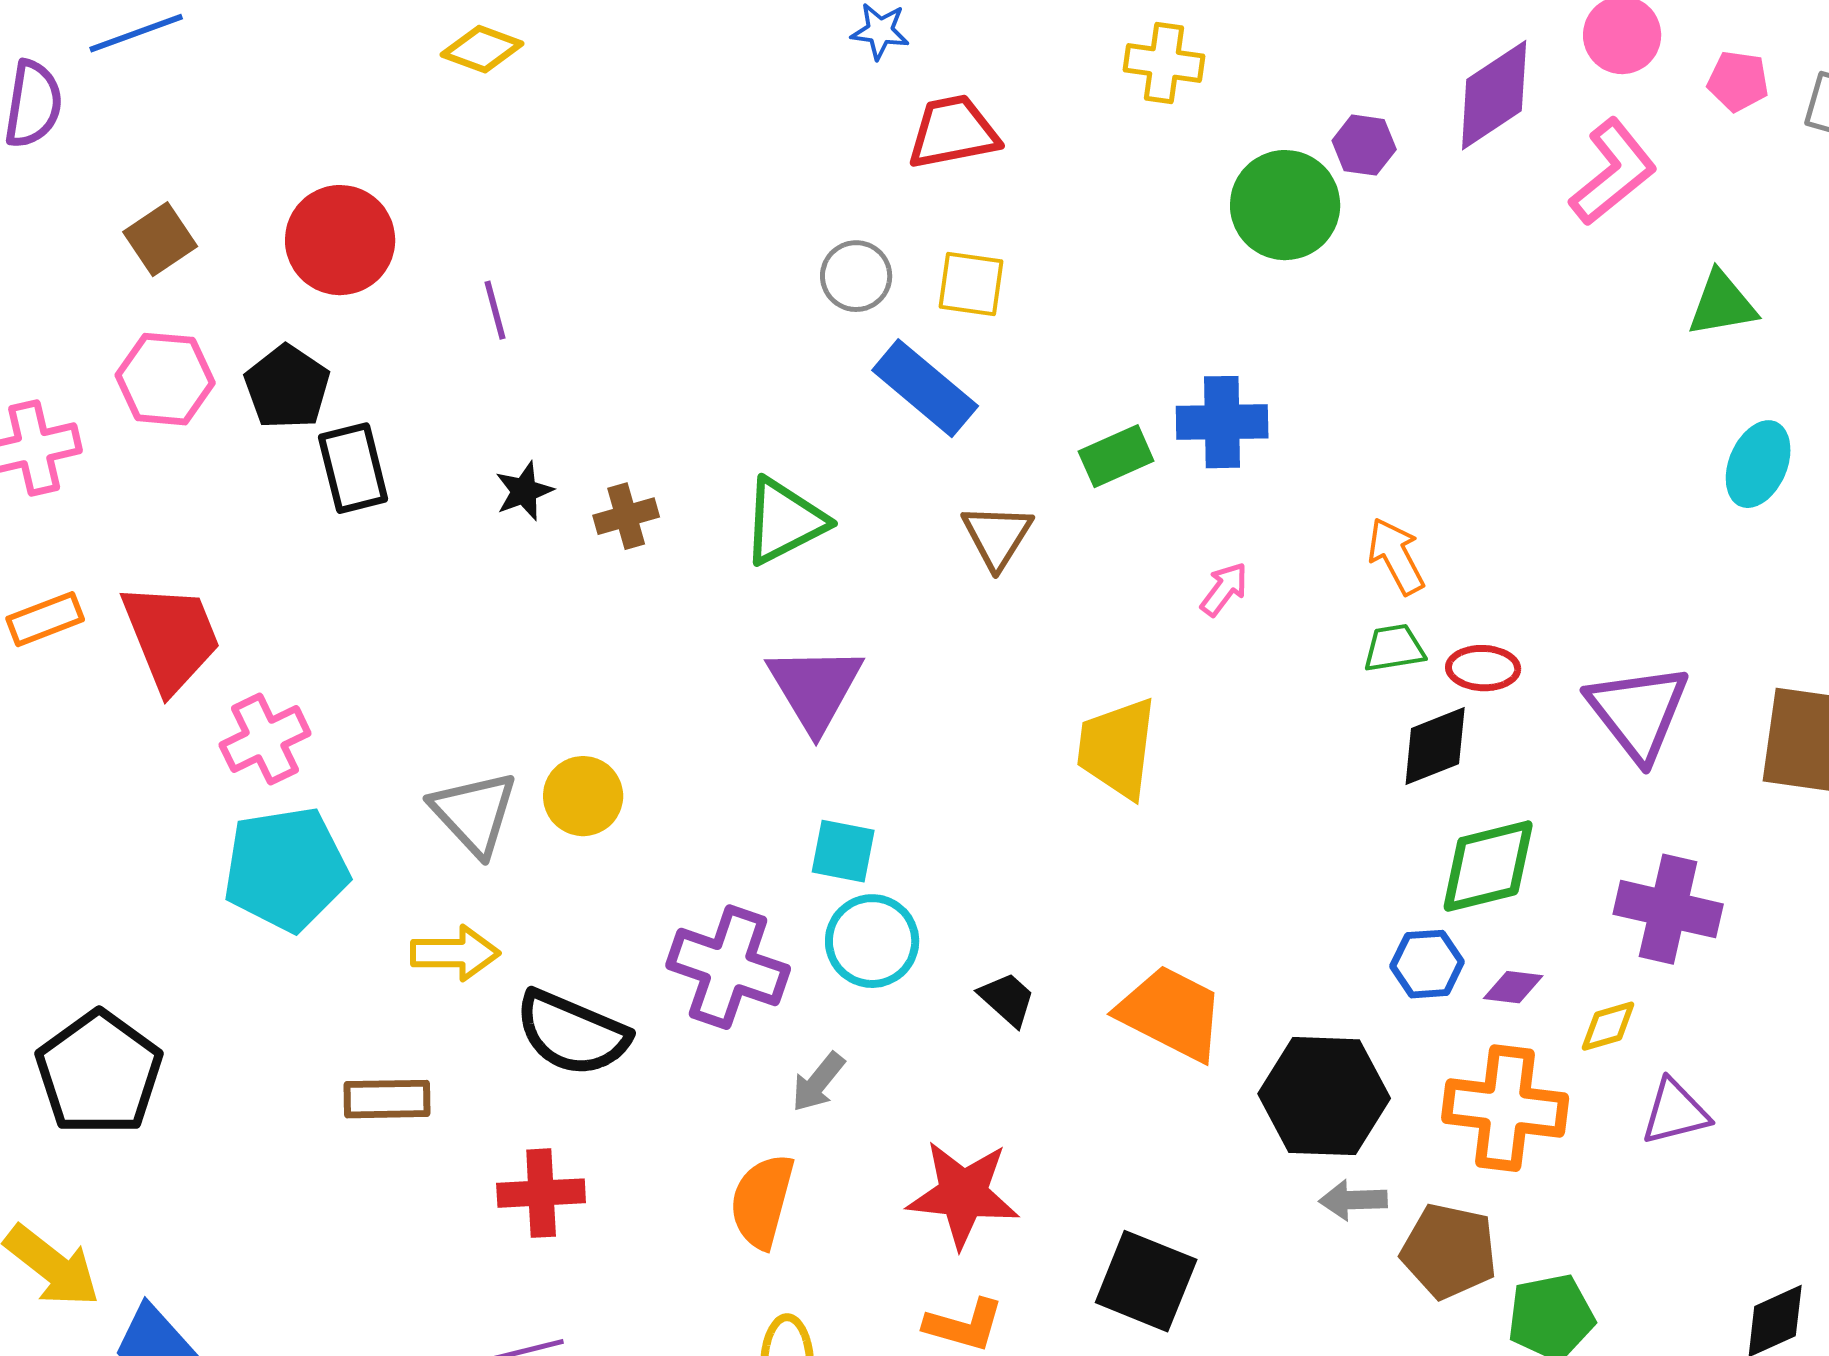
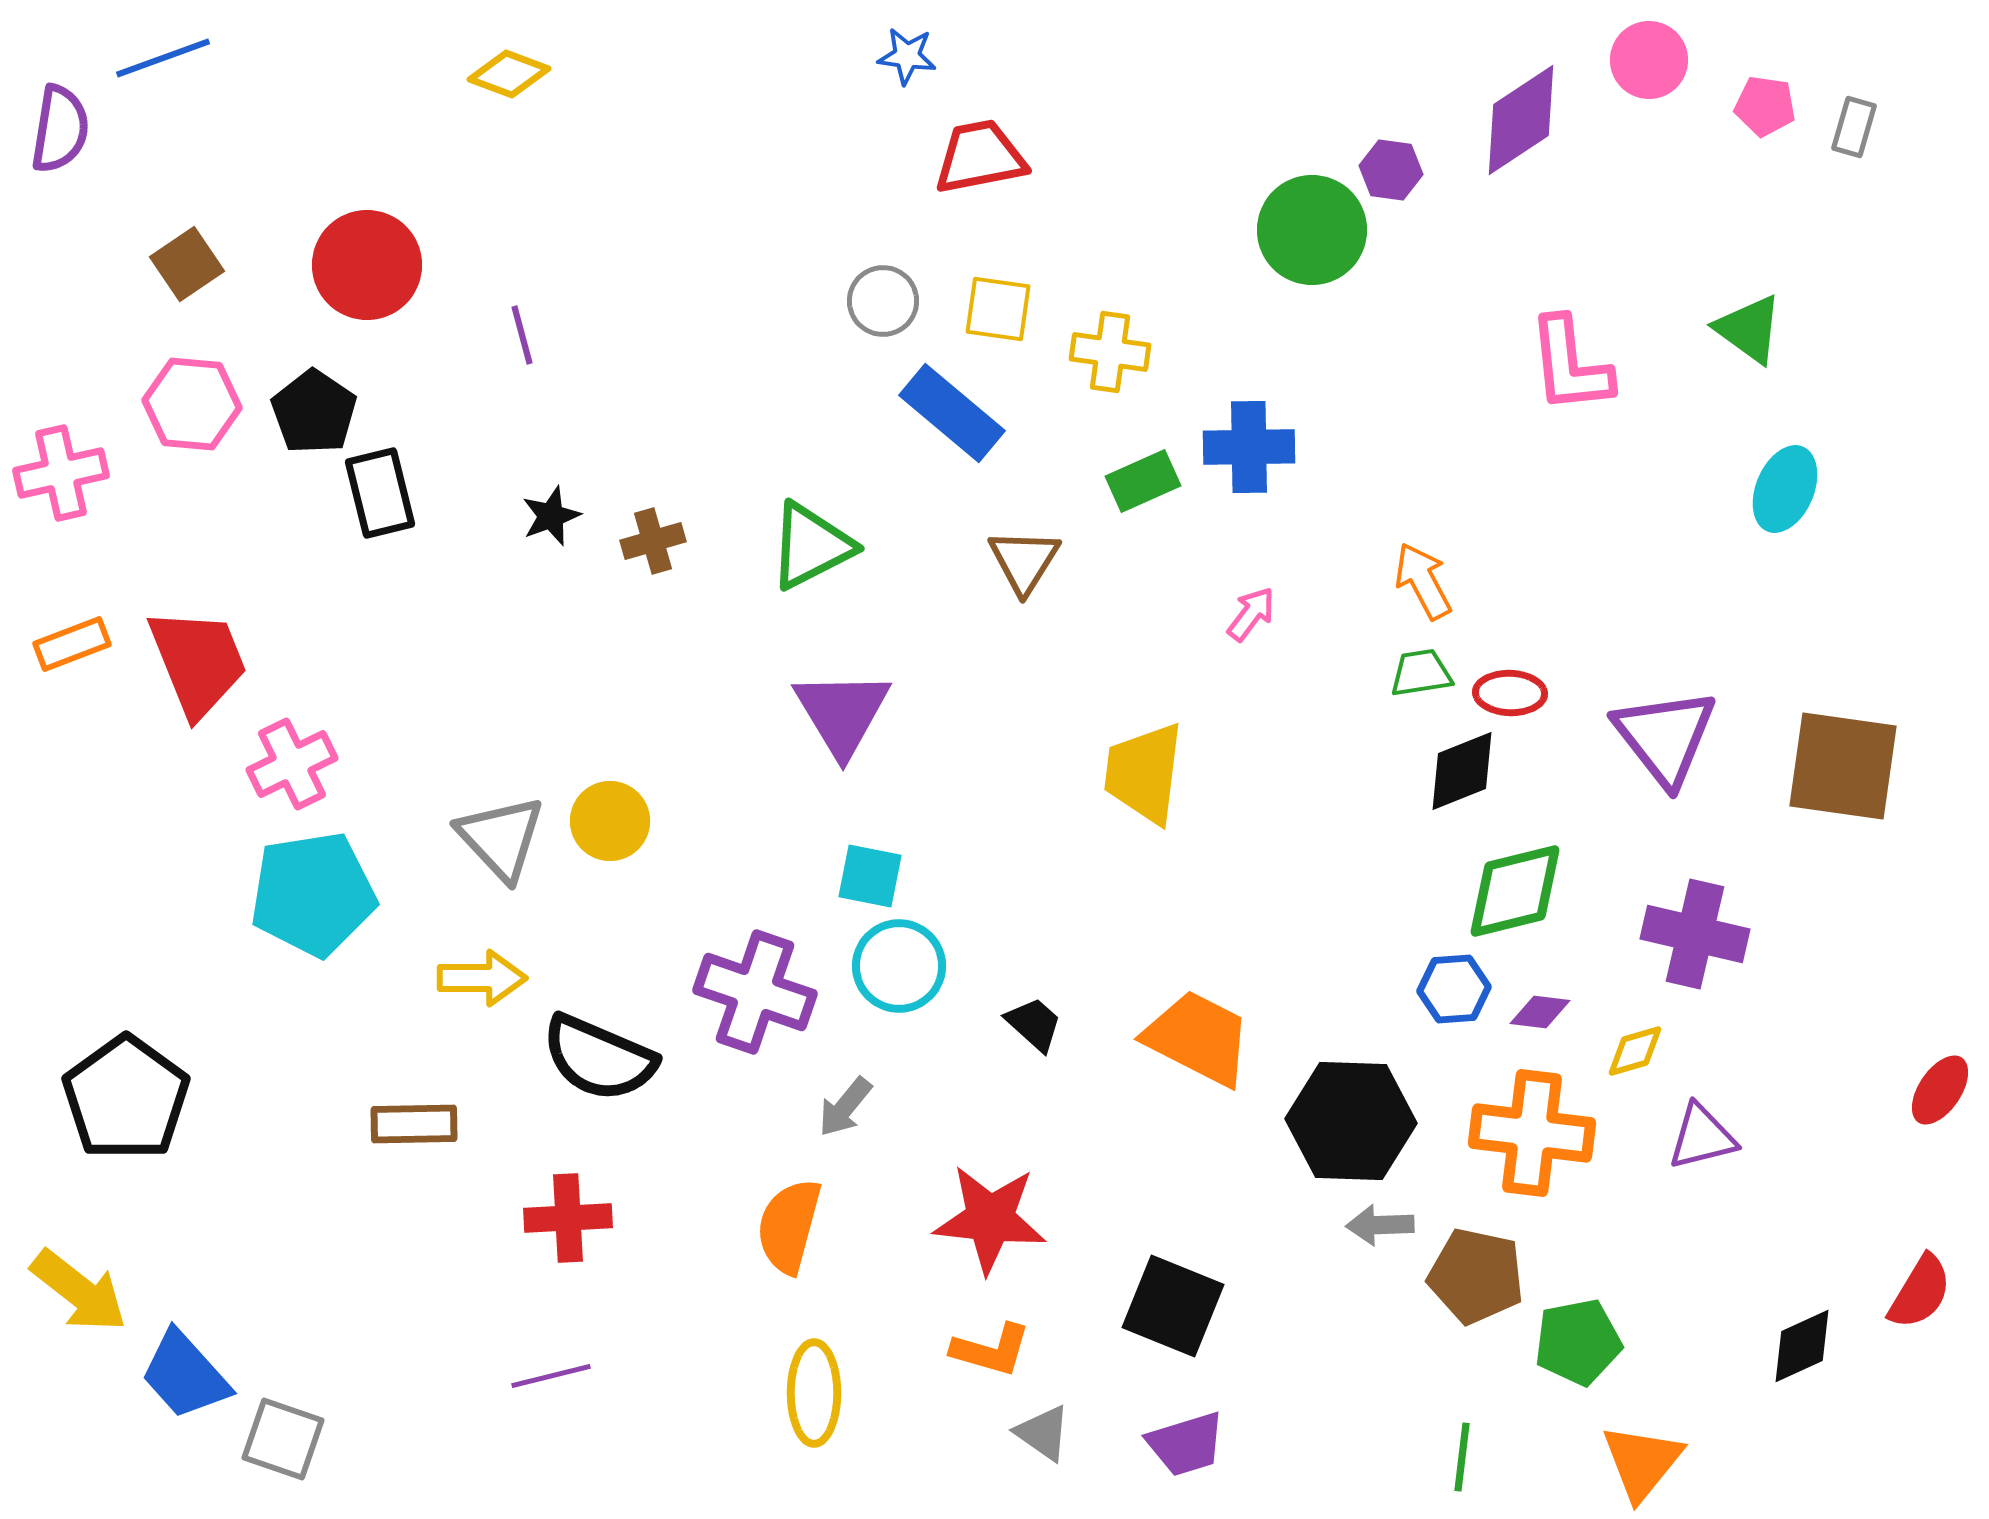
yellow cross: (1164, 63) -> (1110, 352), moved
pink L-shape: (1613, 172) -> (1570, 365), moved, turned 123
green triangle: (1722, 304) -> (1749, 329), turned 46

